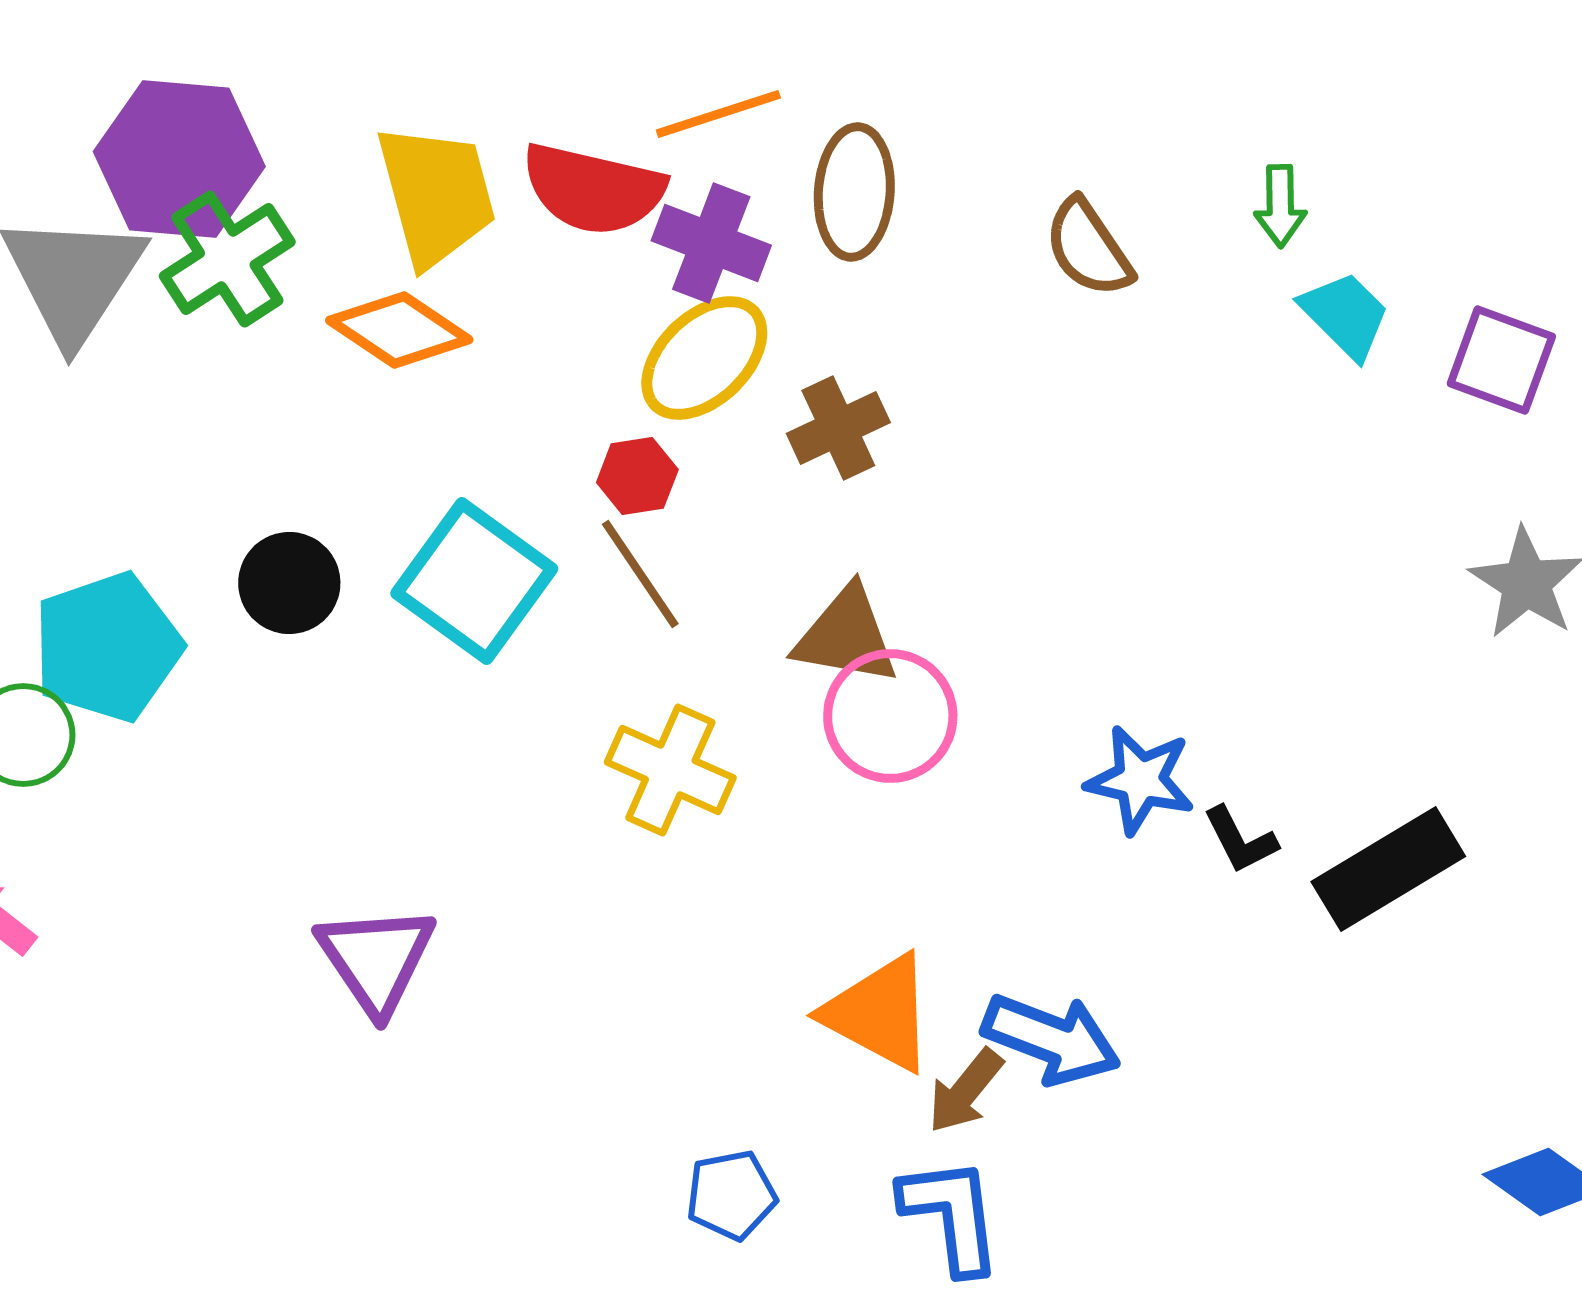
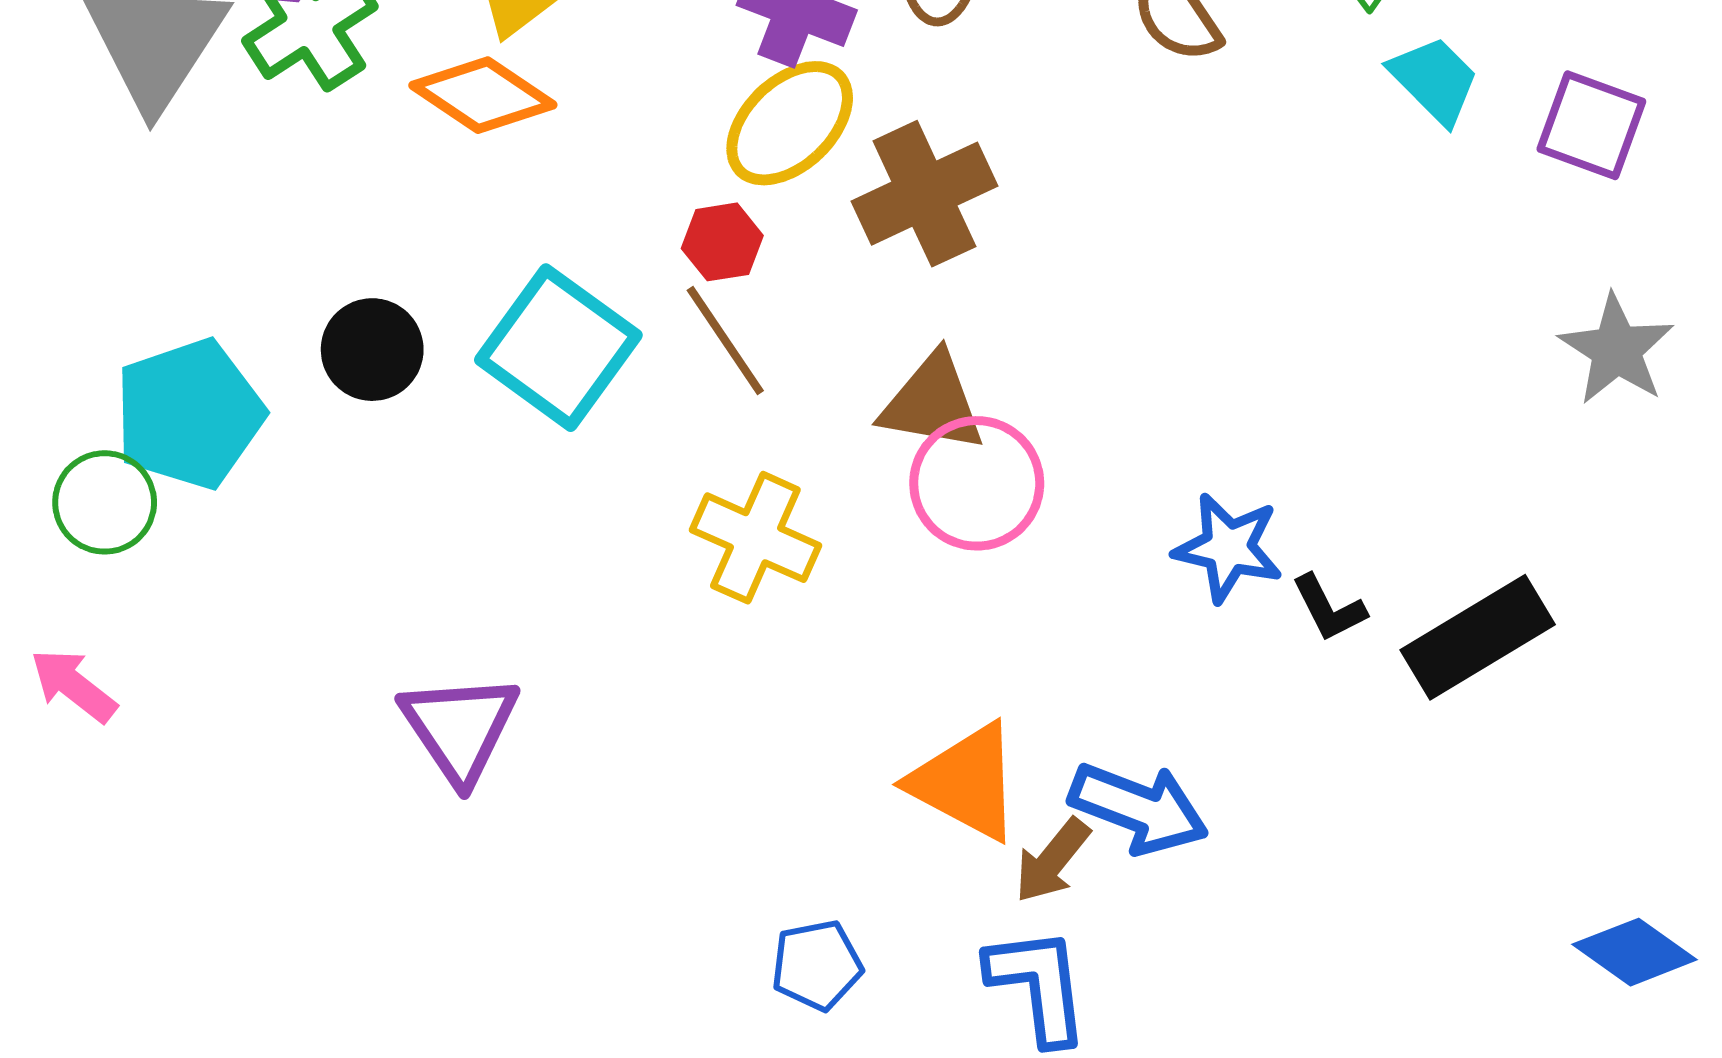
brown cross: (838, 428) -> (924, 194), size x1.4

